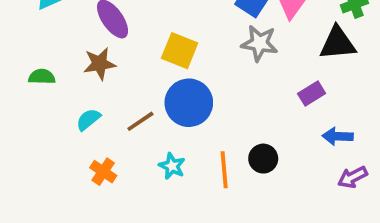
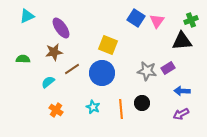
gray star: (260, 43) -> (147, 71), moved
yellow square: (180, 51) -> (108, 45), moved
brown line: (140, 121) -> (72, 69), moved
purple arrow: (353, 177) -> (181, 114), moved

